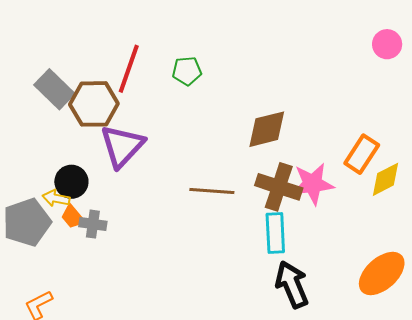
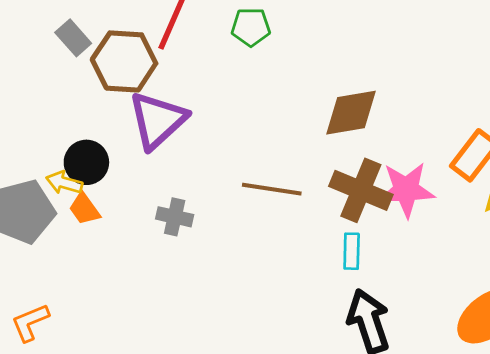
gray rectangle: (54, 89) -> (73, 38), size x0.7
gray cross: (93, 224) -> (175, 217), moved
cyan rectangle: (275, 233) -> (352, 251), size x0.7

